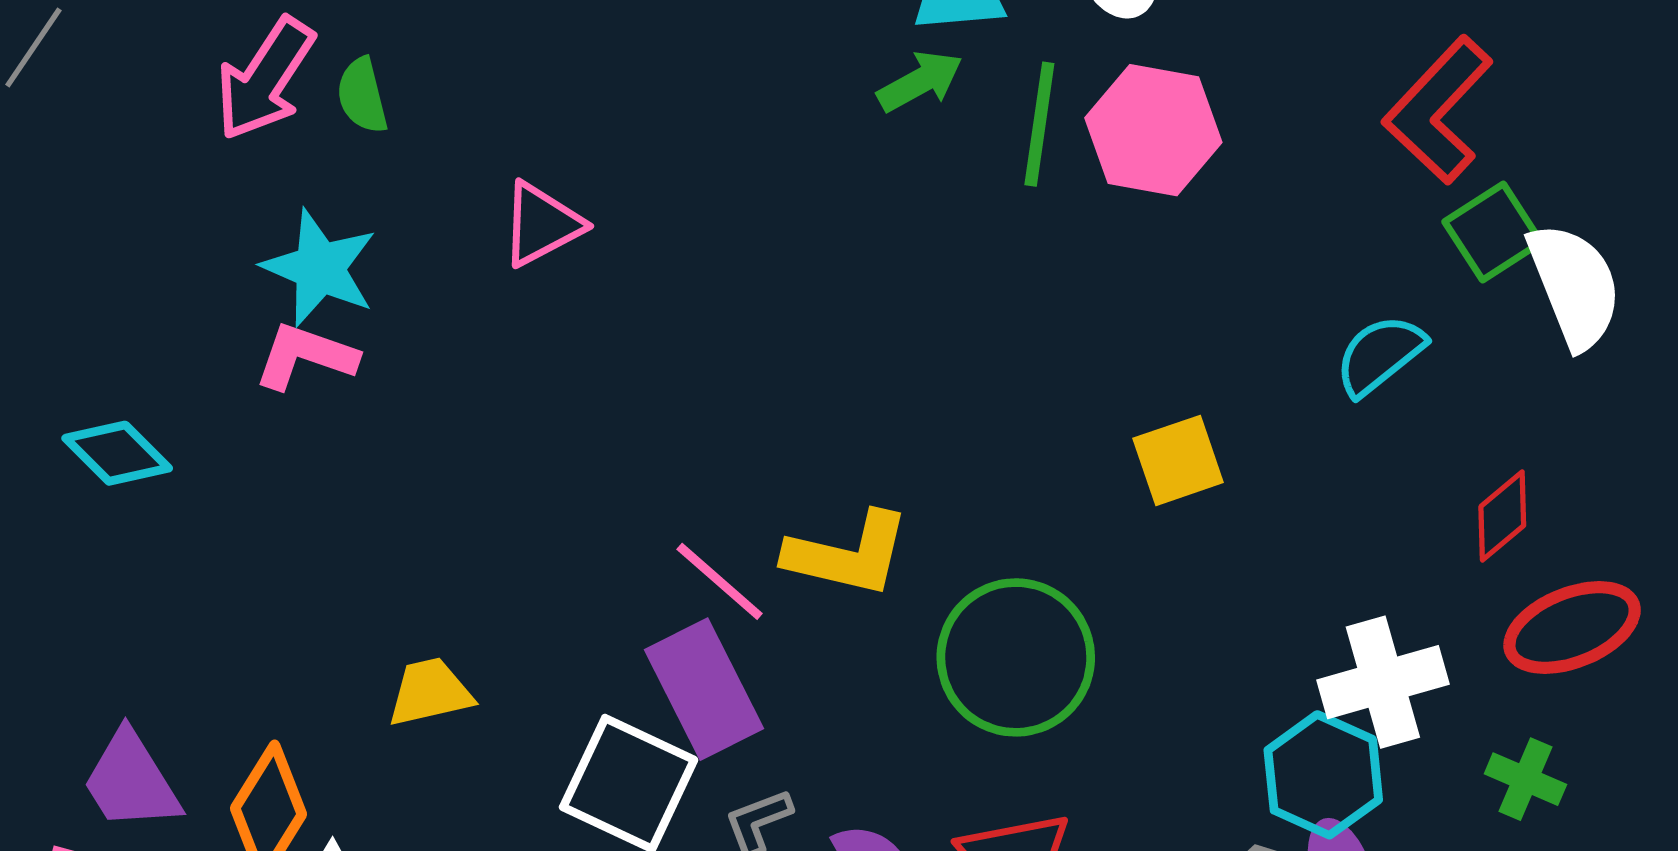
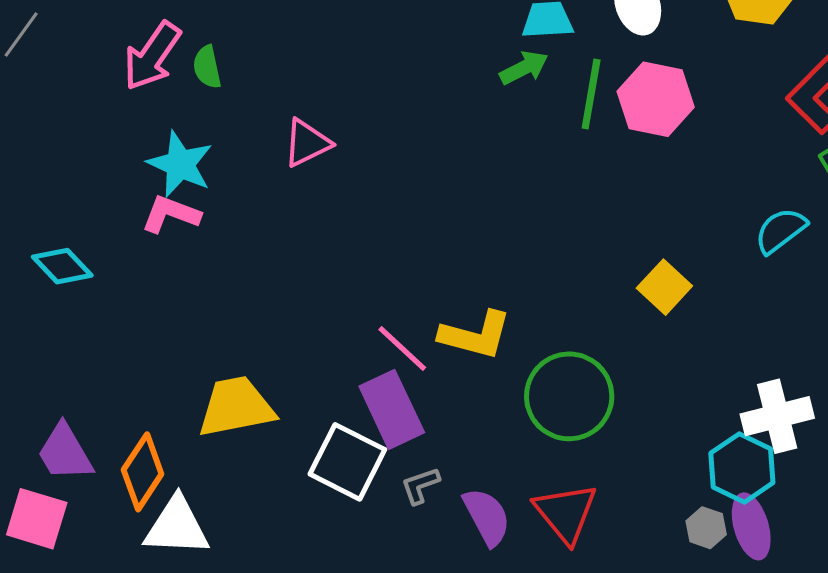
yellow square: (1178, 460) -> (664, 287), turned -30
yellow trapezoid: (430, 692) -> (236, 407), size x1.6

